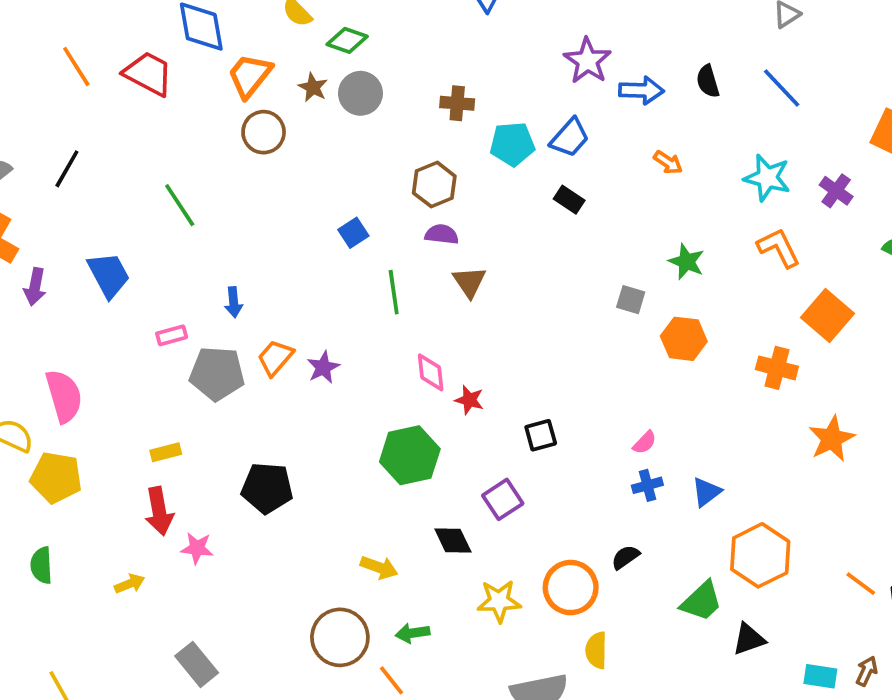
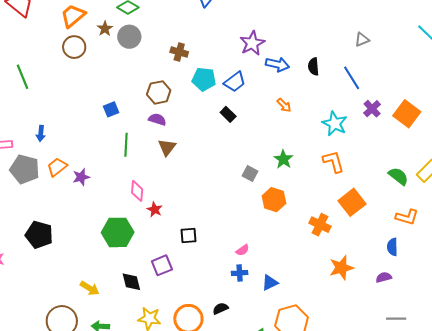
purple cross: (836, 191) -> (372, 109), moved

